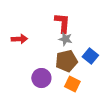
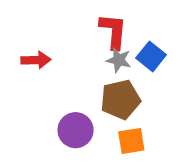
blue square: (90, 56) -> (151, 56), moved
orange square: (72, 84) -> (131, 141), turned -35

